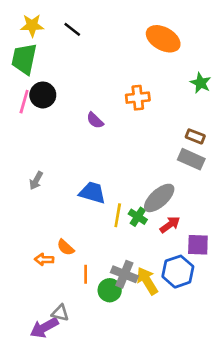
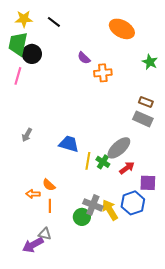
black circle: (43, 95) -> (32, 54), moved
purple semicircle: (95, 120) -> (84, 58), moved
orange line: (86, 274) -> (50, 206), moved

